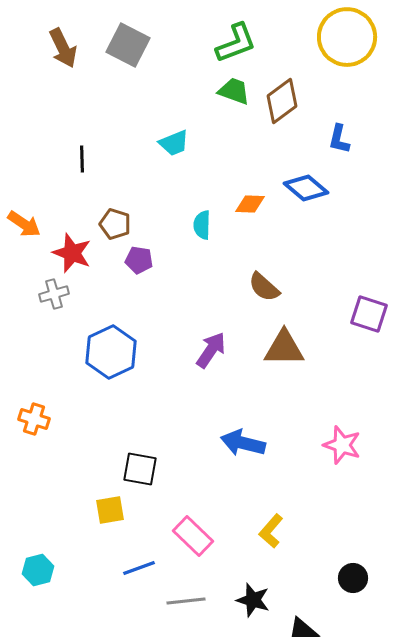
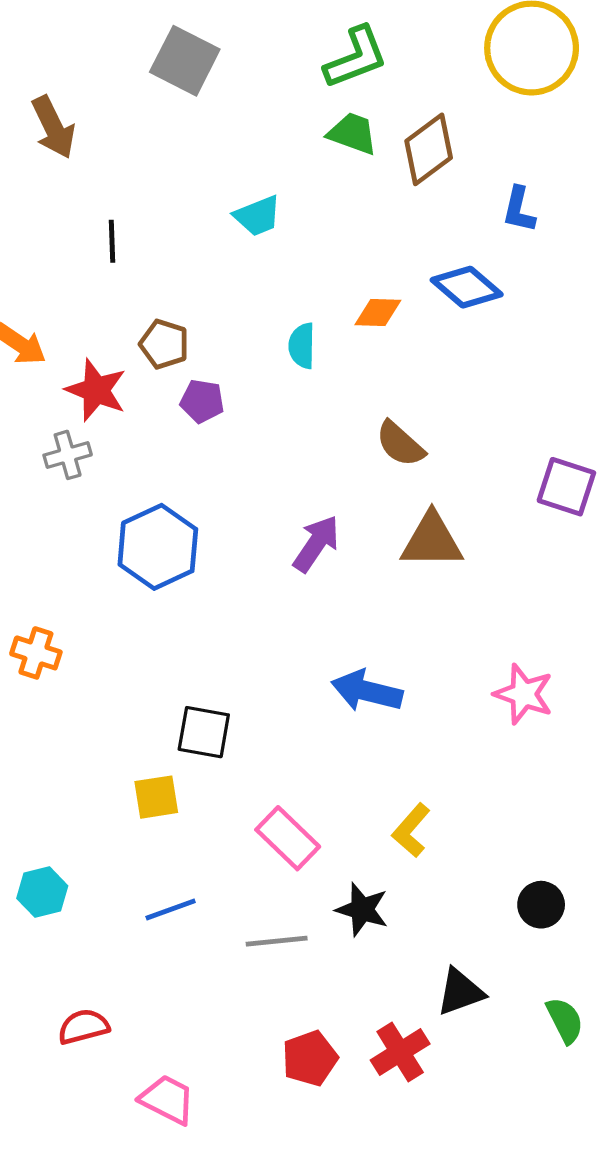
brown arrow: (63, 48) -> (53, 127), moved
blue line: (139, 568) -> (171, 909), moved
black star: (253, 600) -> (362, 909), moved

